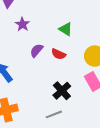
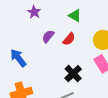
red semicircle: (59, 54) -> (69, 39), turned -72

